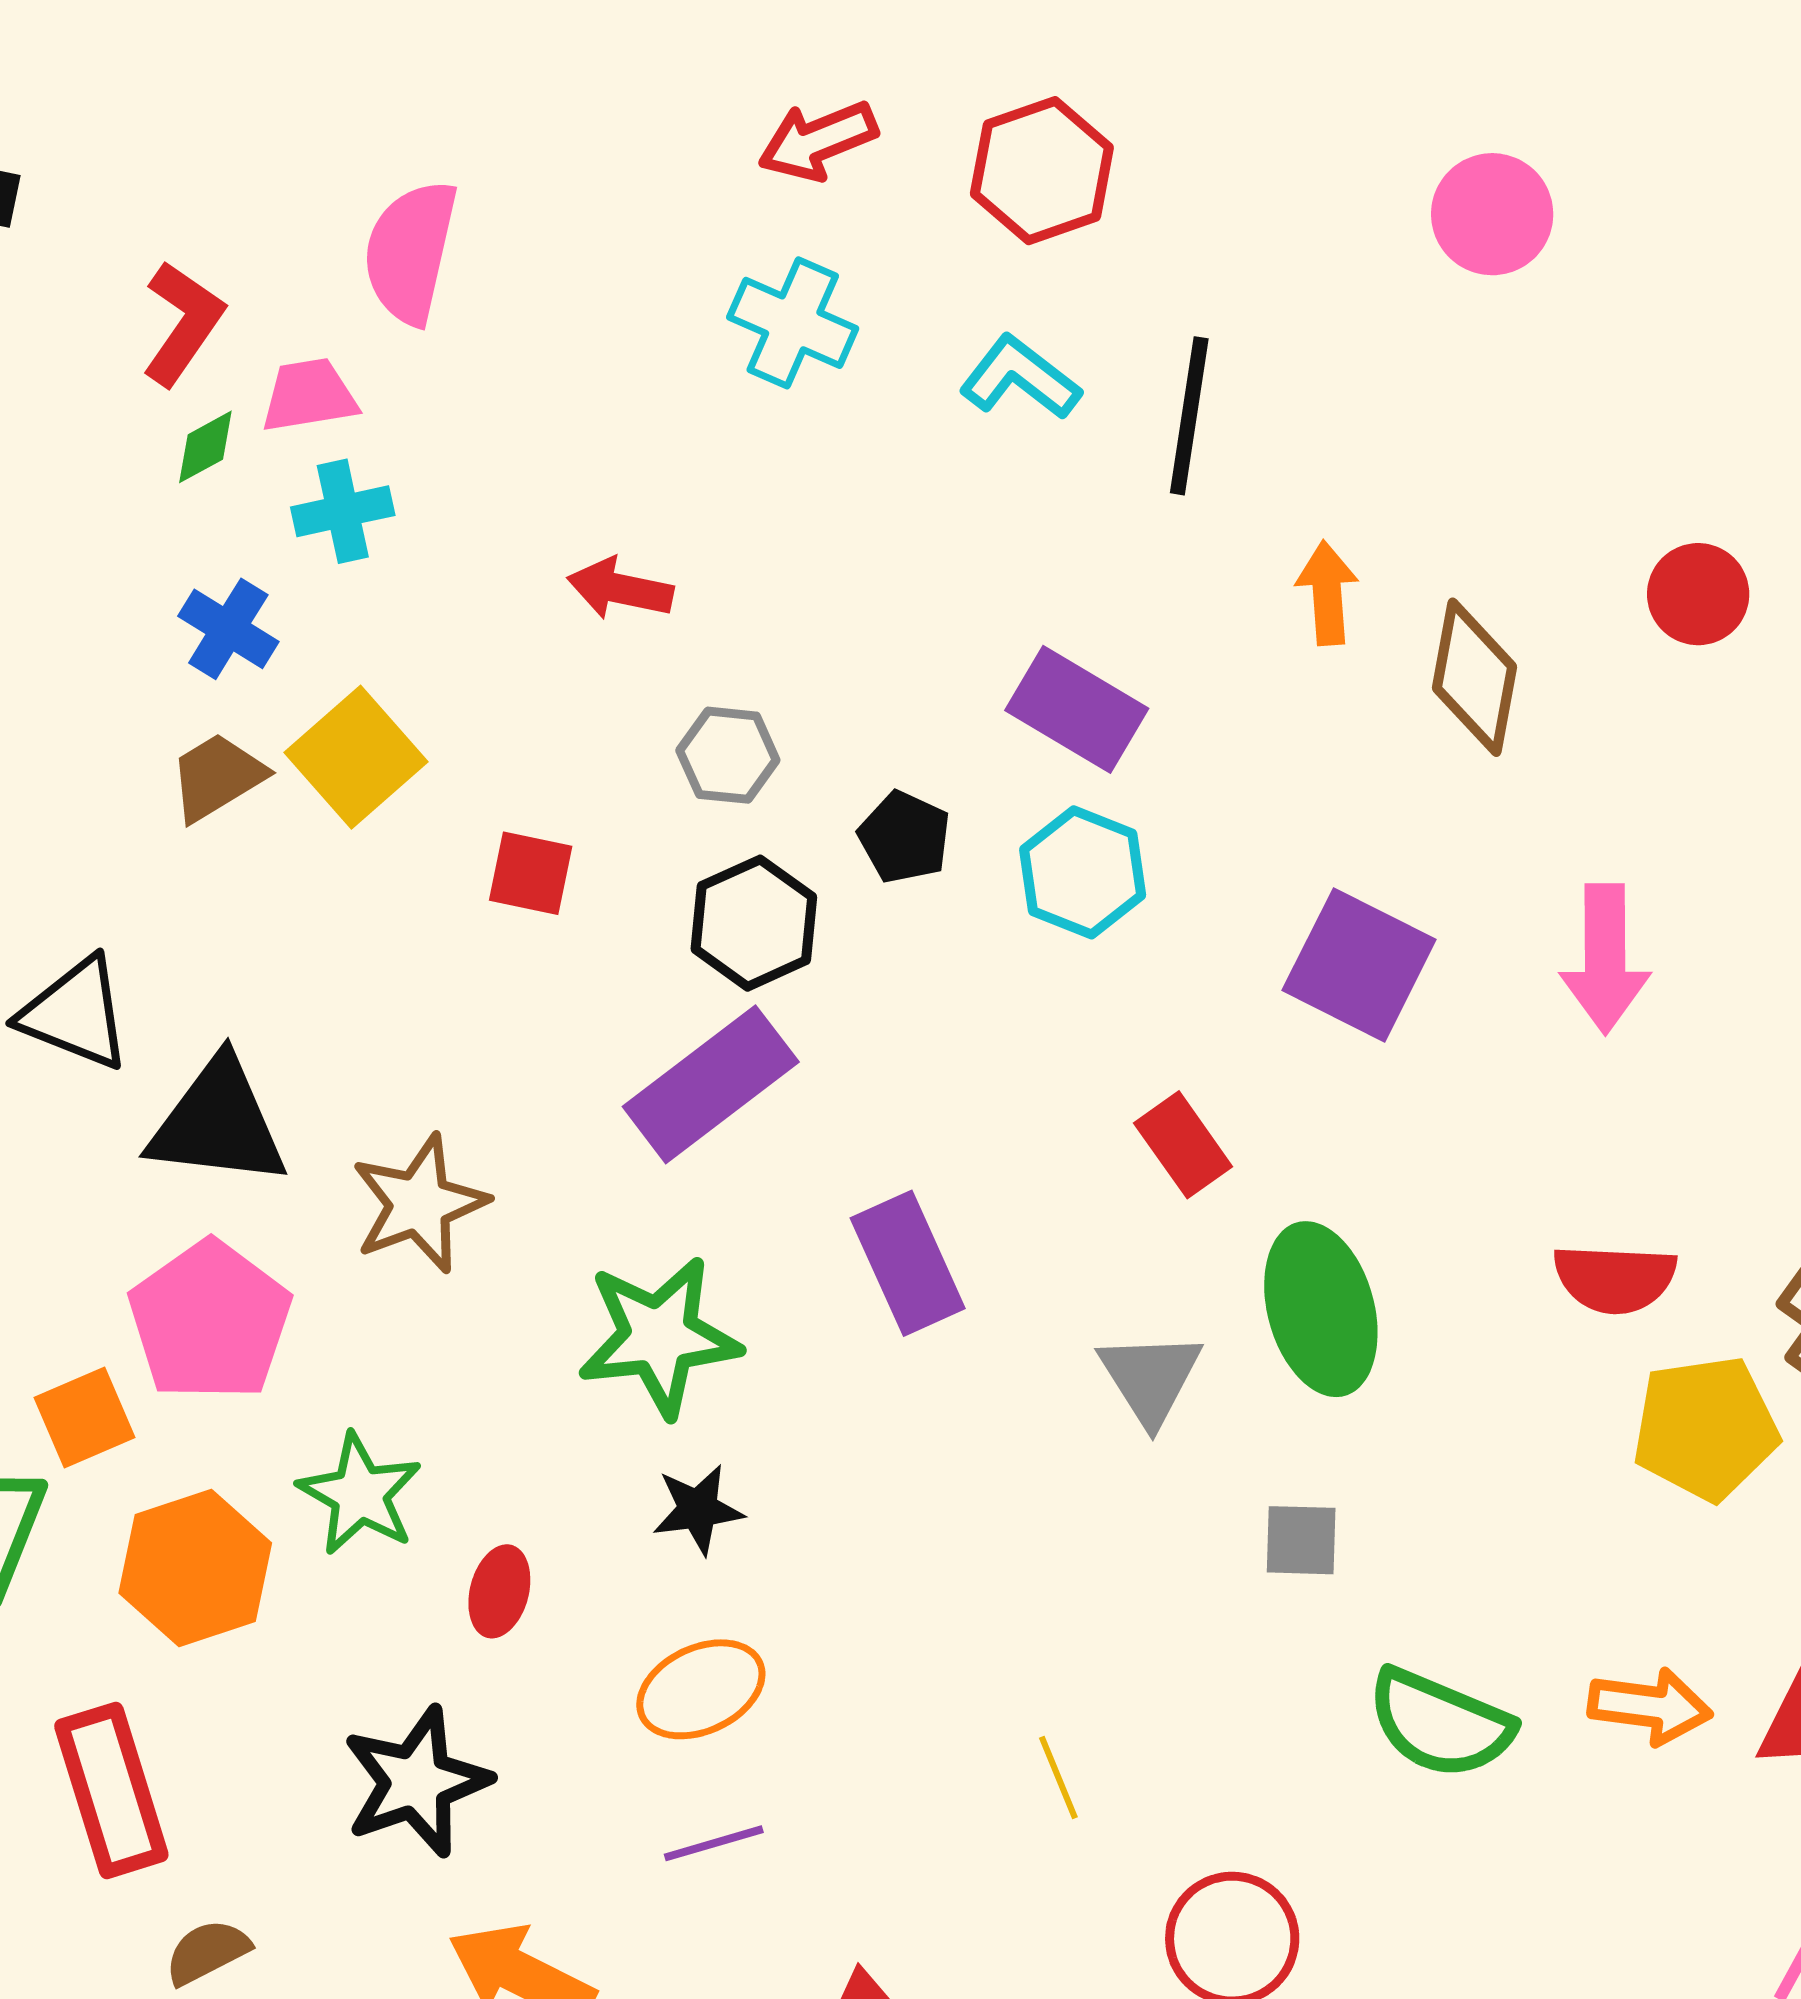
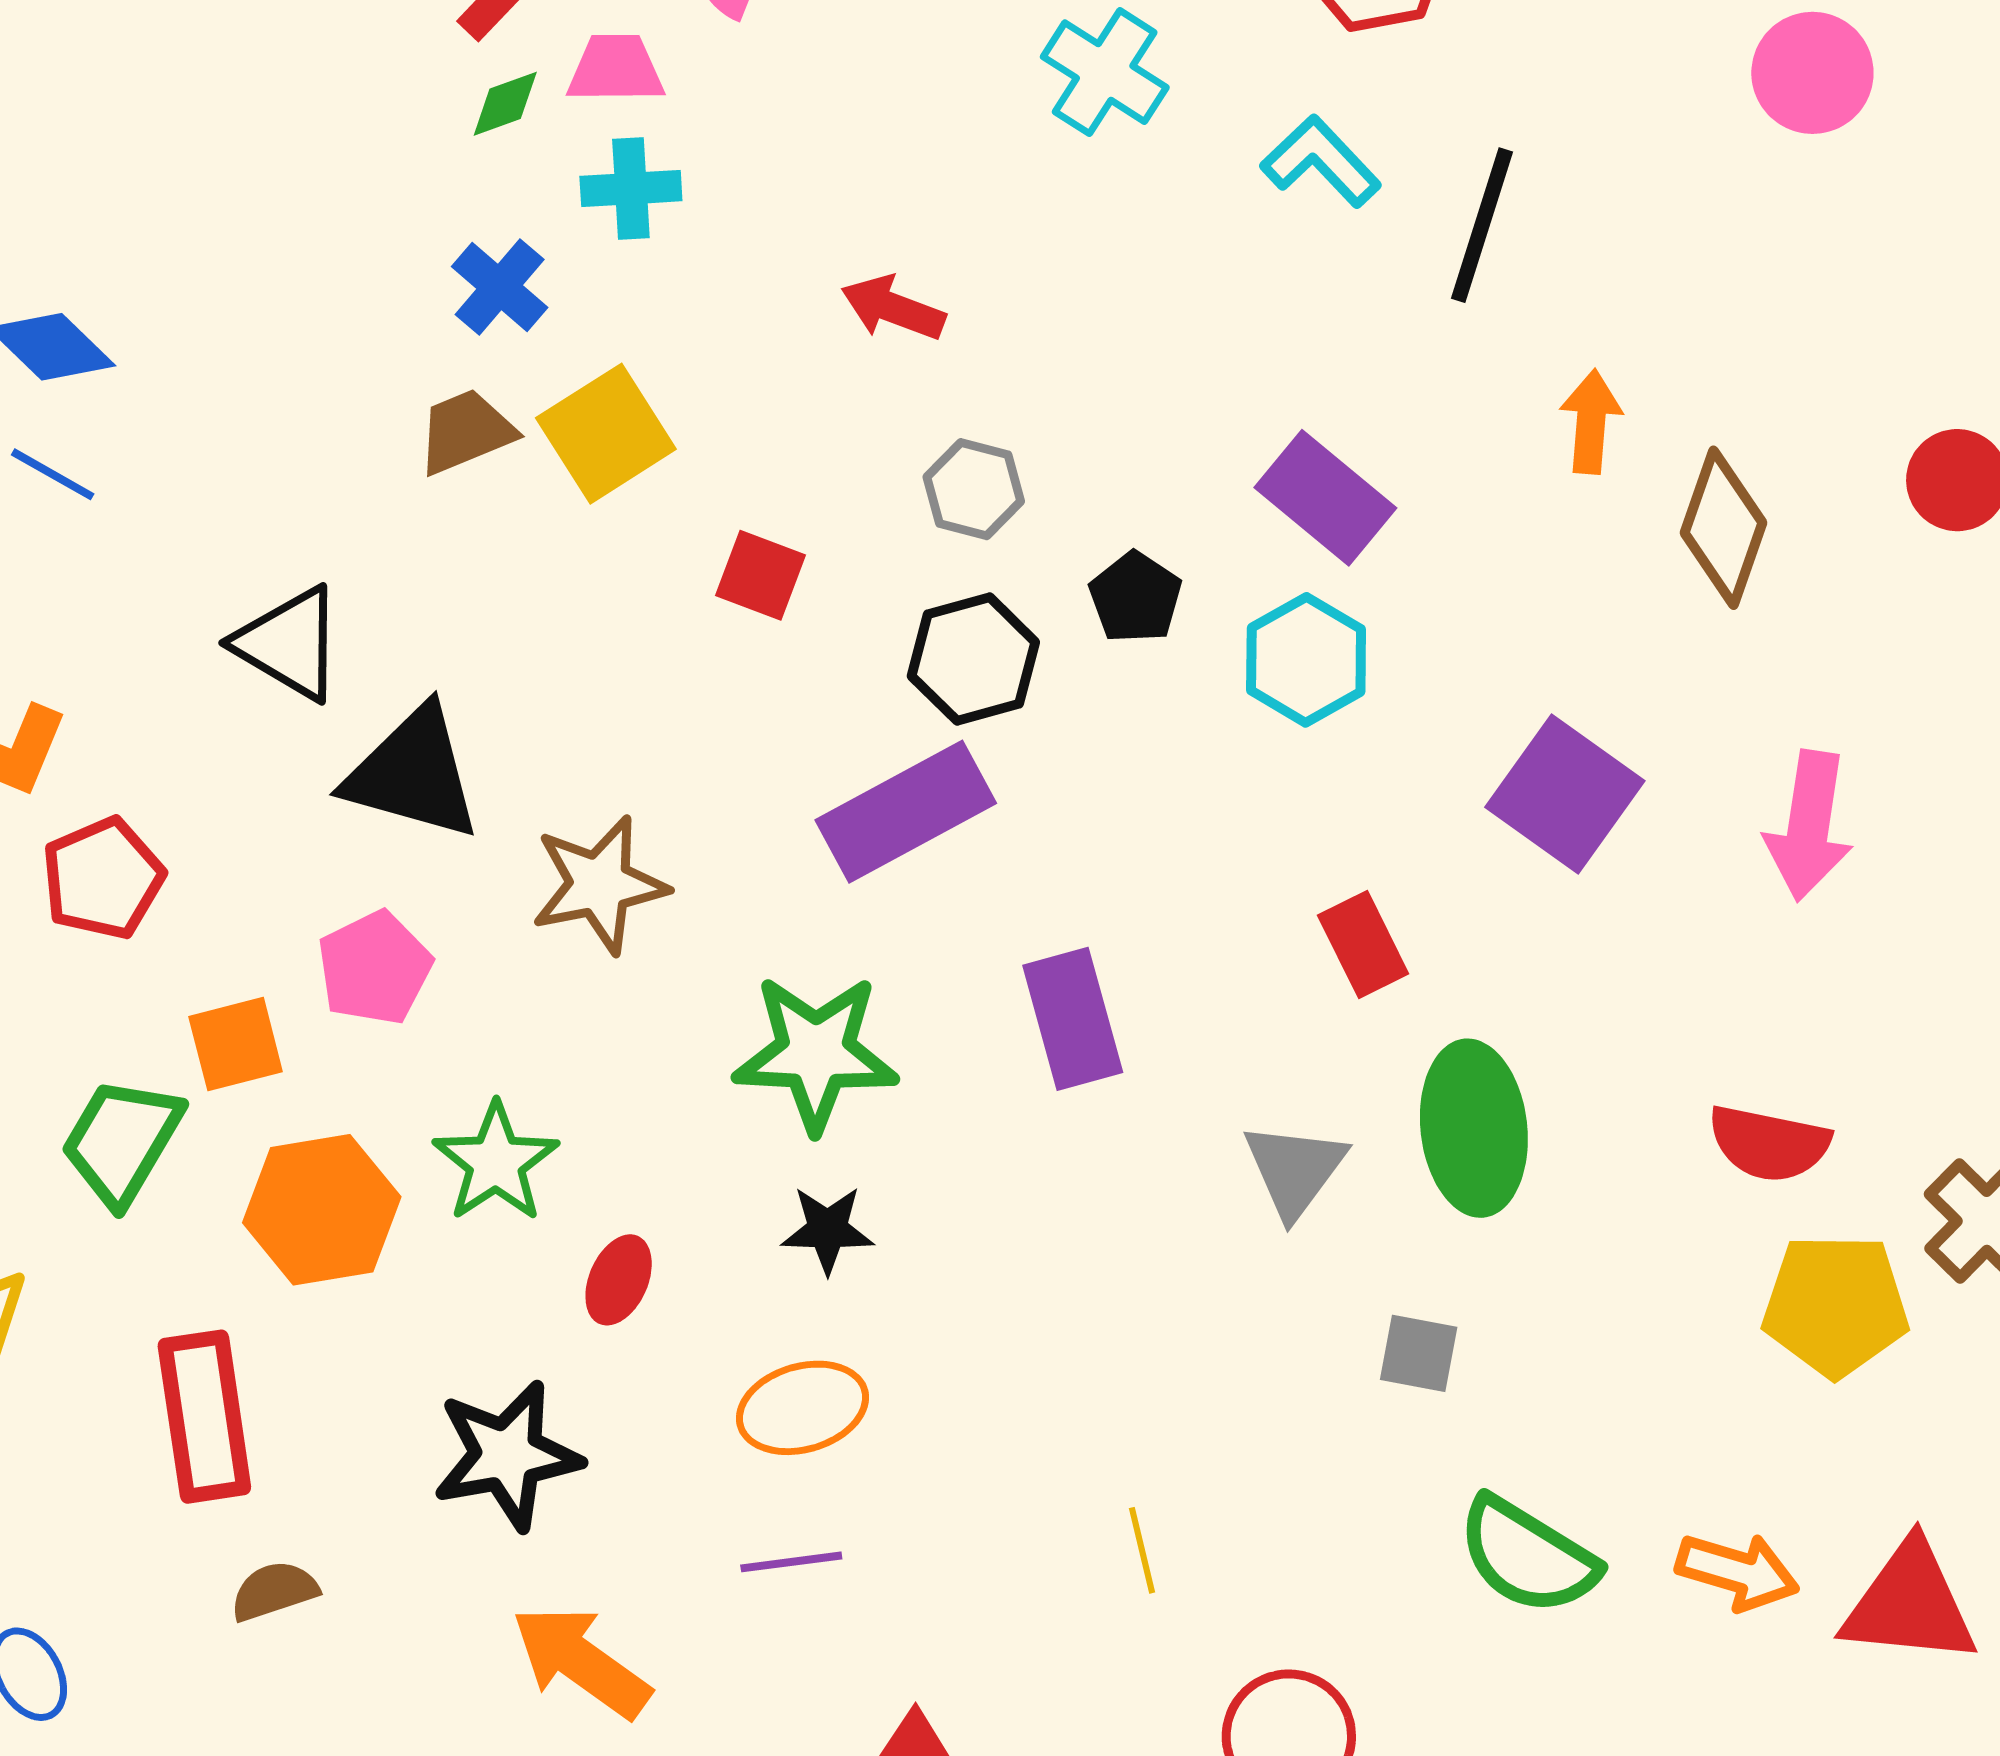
pink pentagon: (210, 1321) -> (374, 968), size x0.7

